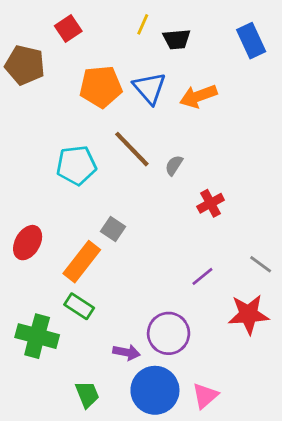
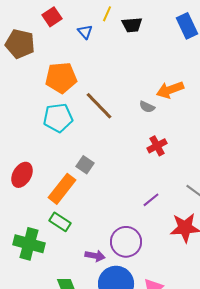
orange pentagon: (101, 87) -> (61, 78), moved
blue triangle: (150, 88) -> (85, 32), moved, size x0.6
orange arrow: (198, 96) -> (170, 90), moved
gray semicircle: (174, 165) -> (147, 107), moved, turned -98

